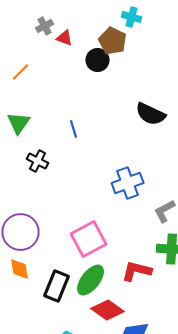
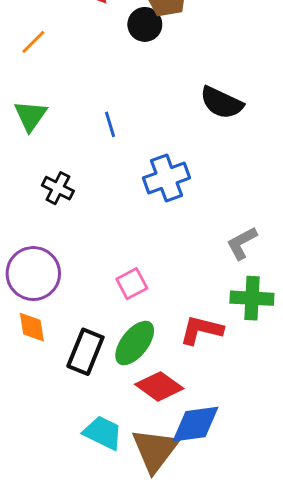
black cross: (38, 161) -> (58, 188), moved
blue cross: (128, 183) -> (167, 178), moved
pink square: (89, 239) -> (132, 284), size x0.6

